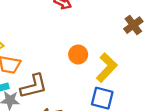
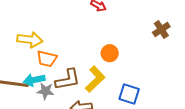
yellow L-shape: (107, 68) -> (95, 79), moved

